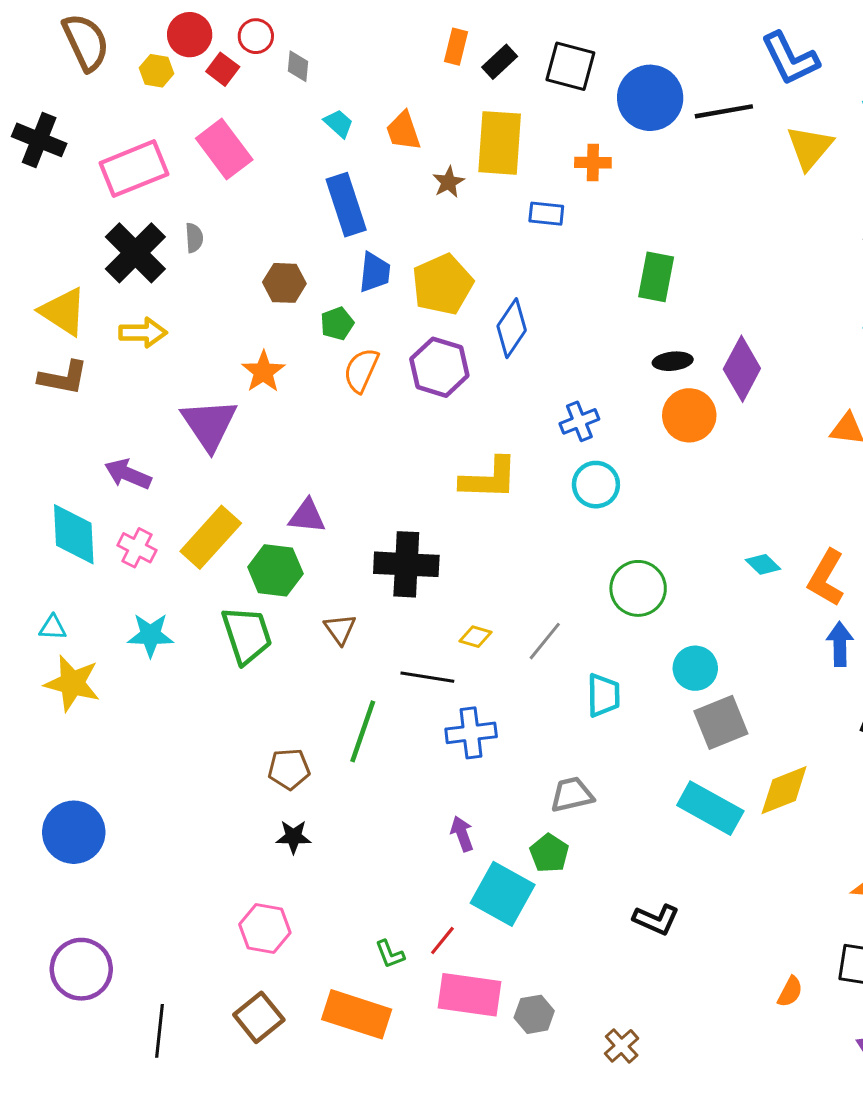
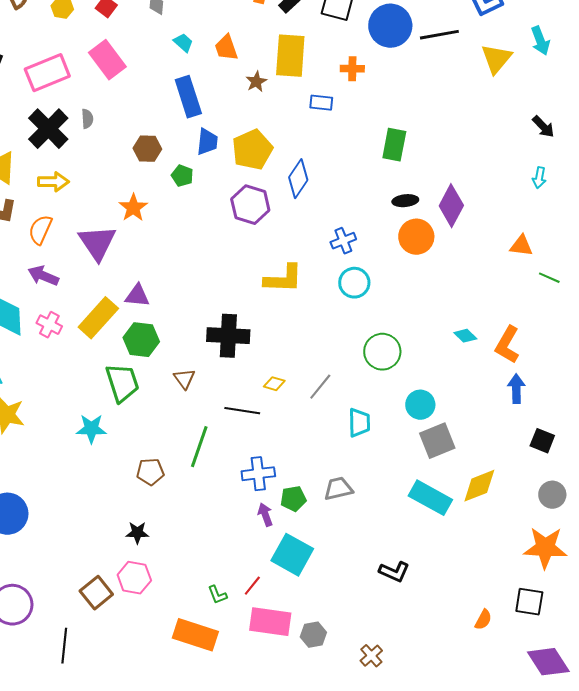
green pentagon: (337, 324) -> (182, 176), turned -30
orange semicircle: (361, 370) -> (40, 230), moved
purple triangle: (307, 516) -> (137, 296), moved
cyan star: (150, 635) -> (91, 429), moved
blue cross: (471, 733) -> (258, 474), moved
black star: (293, 837) -> (137, 533), moved
green pentagon: (549, 853) -> (293, 499), moved, turned 30
brown square: (259, 1017) -> (96, 593), moved

